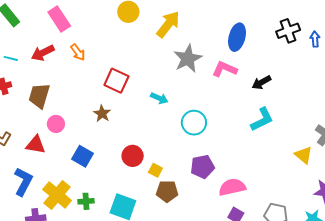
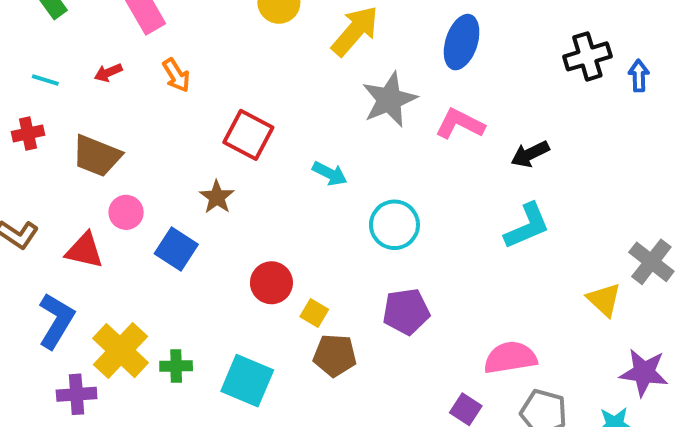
blue ellipse: (237, 37) -> (462, 42), moved
red arrow: (43, 53) -> (108, 73), size x0.6
brown trapezoid: (39, 96) -> (97, 156), turned -88
blue square: (83, 156) -> (176, 249), moved
pink semicircle: (232, 187) -> (510, 358), moved

